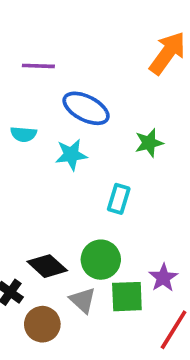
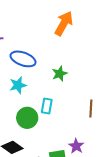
green circle: (101, 260) -> (27, 118), moved

